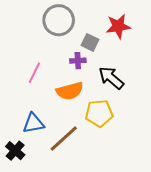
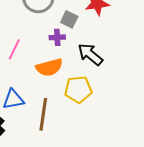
brown line: (64, 138) -> (43, 114), turned -40

